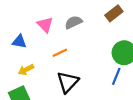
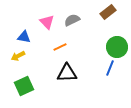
yellow arrow: (26, 70) -> (18, 56), moved
black triangle: (68, 82) -> (67, 73), turned 45

